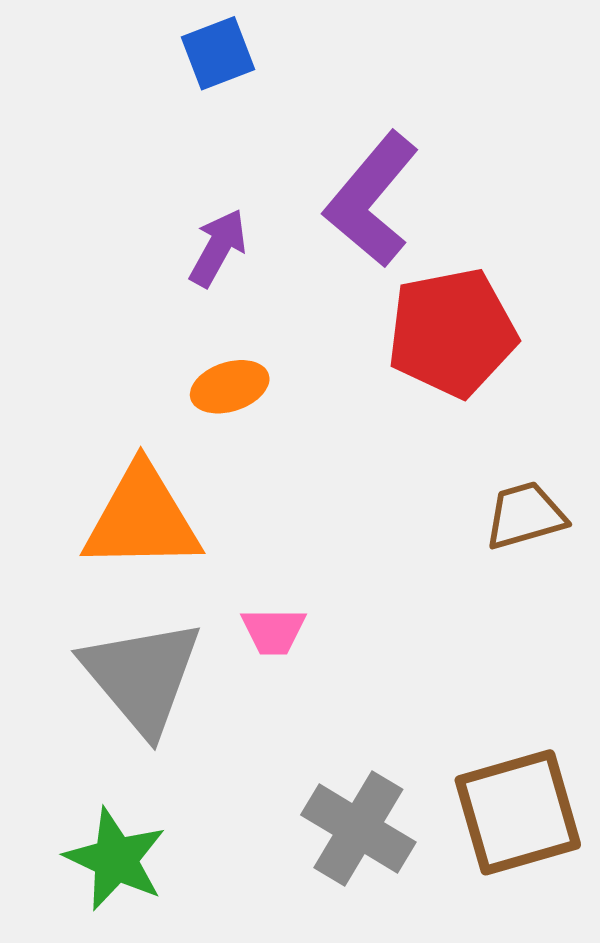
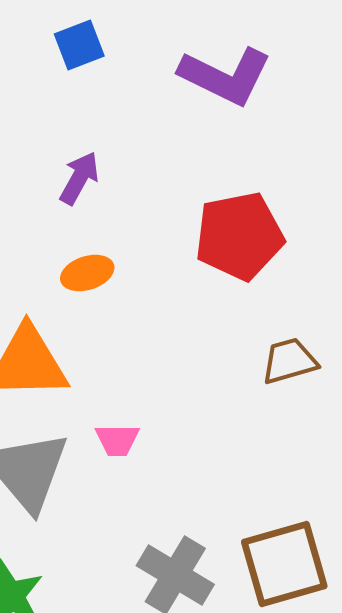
purple L-shape: (372, 199) -> (225, 76), moved, turned -104

